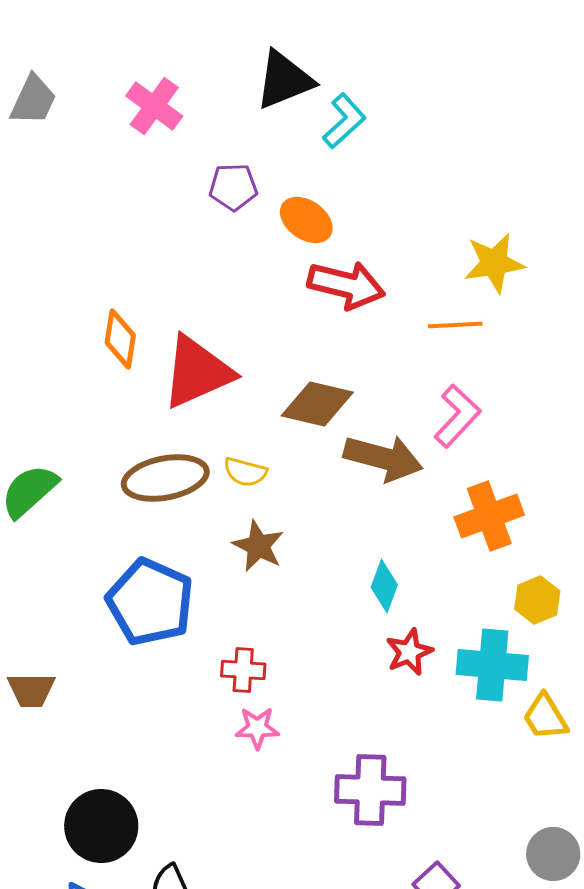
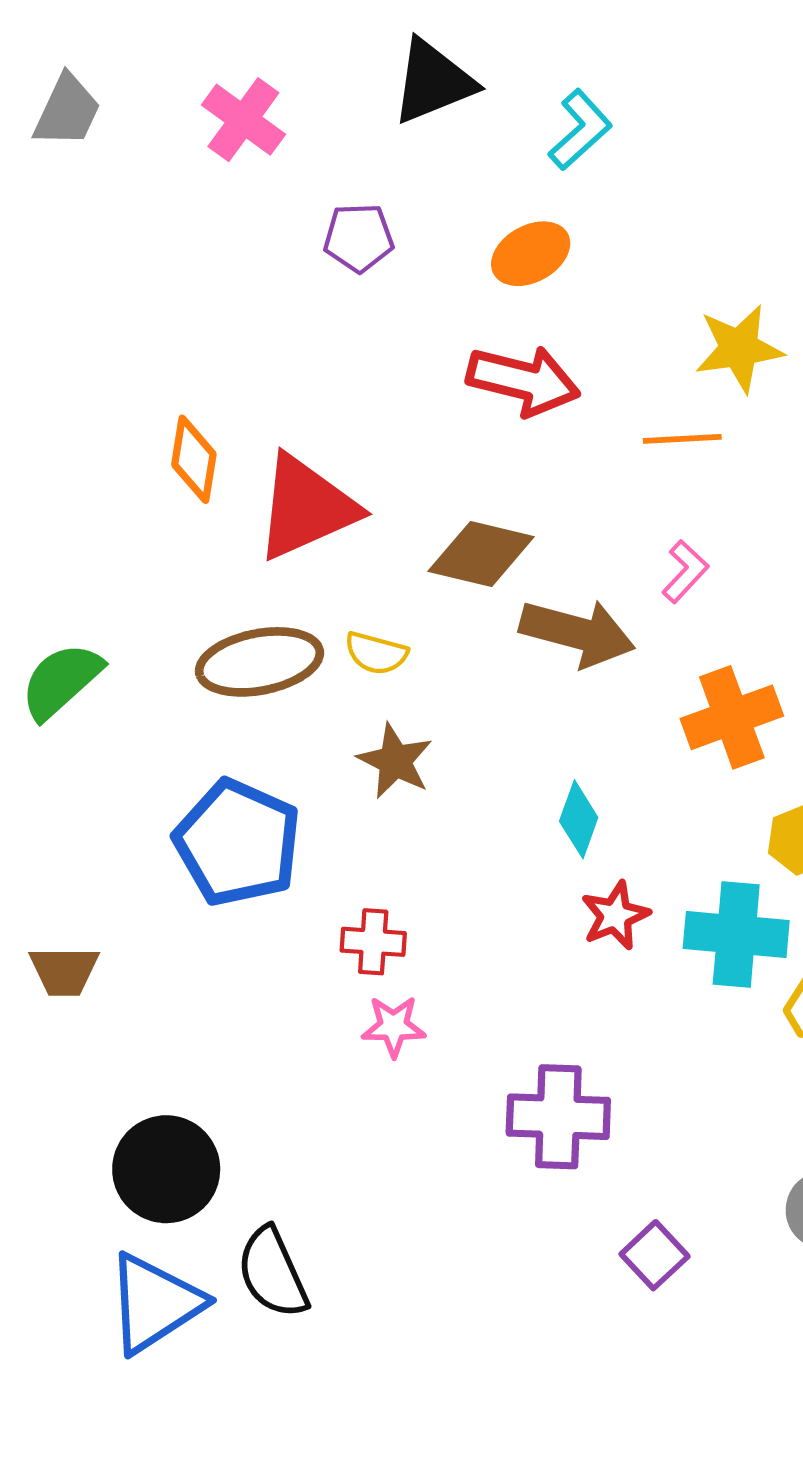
cyan L-shape: (344, 121) -> (580, 130), moved
orange ellipse: (306, 220) -> (531, 254), moved, turned -64
pink L-shape: (457, 416) -> (685, 572), size x0.7

